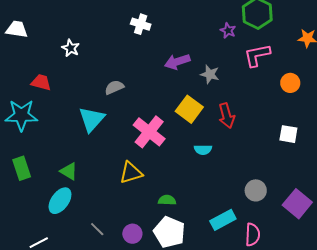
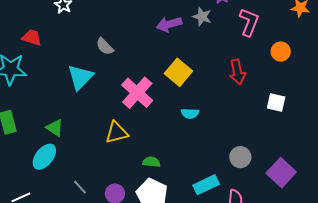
pink L-shape: (257, 55) -> (249, 22), turned 120
gray star: (210, 74) -> (202, 17), moved
gray semicircle: (114, 87) -> (105, 46), turned -114
red arrow: (227, 116) -> (237, 72), moved

